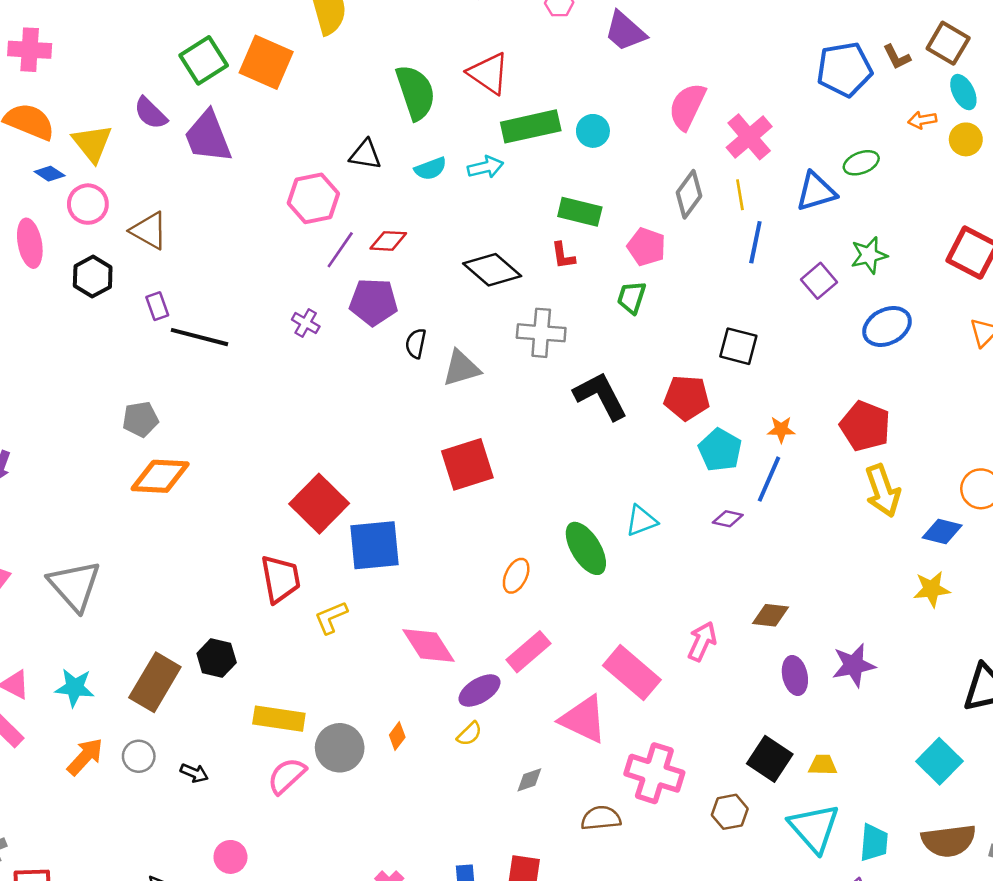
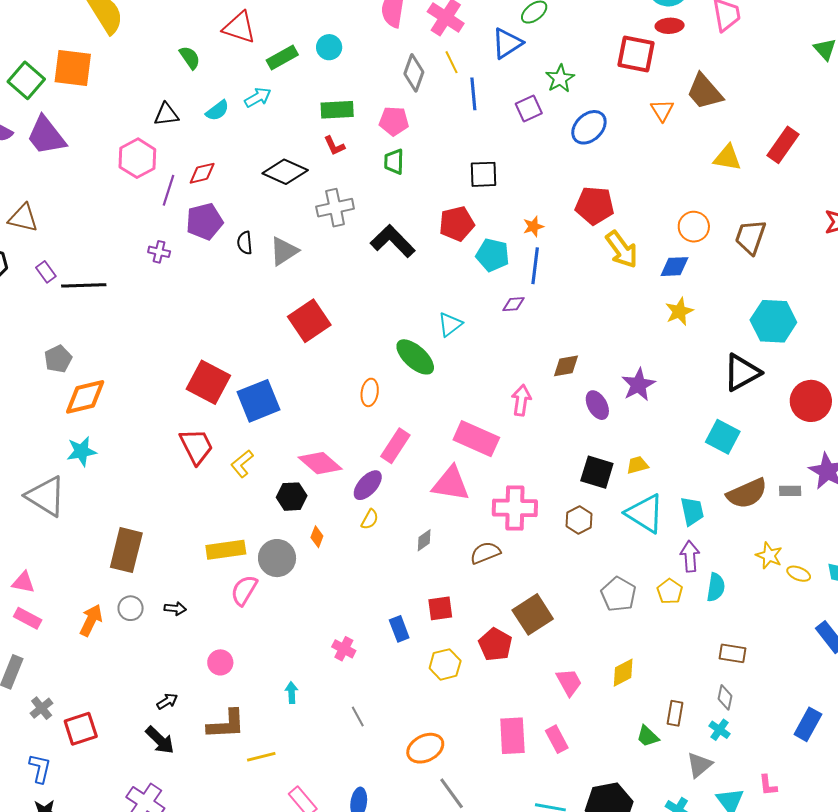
green semicircle: (416, 92) -> (190, 58), size x0.6
green rectangle: (531, 126) -> (282, 58), size x0.7
purple square: (819, 281) -> (529, 108), turned 32
black hexagon: (217, 658) -> (292, 497), moved
cyan star: (75, 688) -> (82, 451), moved

